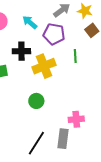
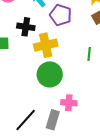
green line: (75, 56) -> (89, 54), moved
green circle: (36, 101) -> (50, 74), moved, size x1.6

